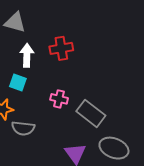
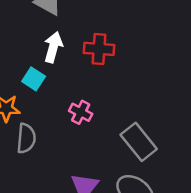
gray rectangle: (91, 113) -> (139, 142), moved
gray semicircle: (23, 128) -> (26, 138), turned -105

